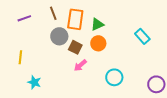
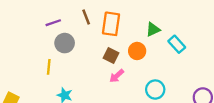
green triangle: (97, 24) -> (153, 29), moved
gray circle: (59, 36) -> (65, 43), moved
cyan rectangle: (142, 36) -> (177, 44), moved

